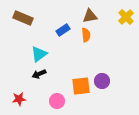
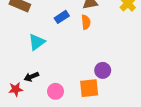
black arrow: (39, 74) -> (31, 77), moved
orange square: (81, 86) -> (89, 88), moved

